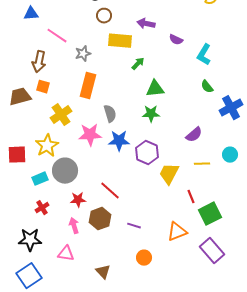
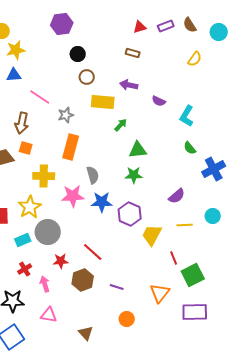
yellow cross: (61, 115) -> (44, 176), turned 35
pink arrow: (74, 226) -> (45, 284), moved
orange triangle: (177, 232) -> (160, 293), turned -30
purple rectangle: (212, 251) -> (195, 312), turned -50

